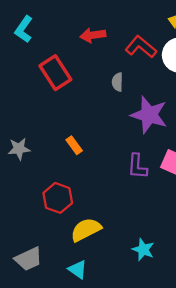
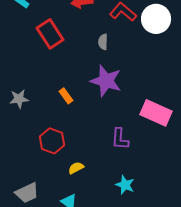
purple star: (149, 115) -> (106, 81), moved
purple L-shape: (137, 166) -> (120, 139), moved
yellow semicircle: (86, 230) -> (76, 168), size x0.6

